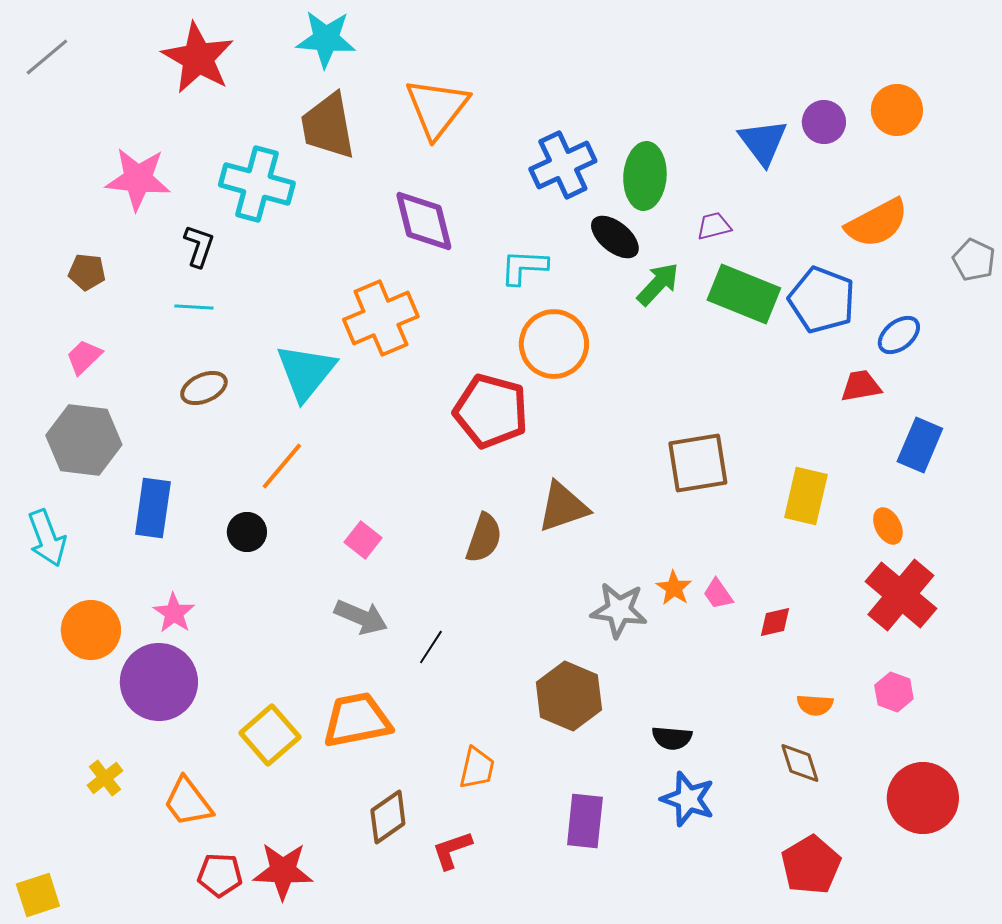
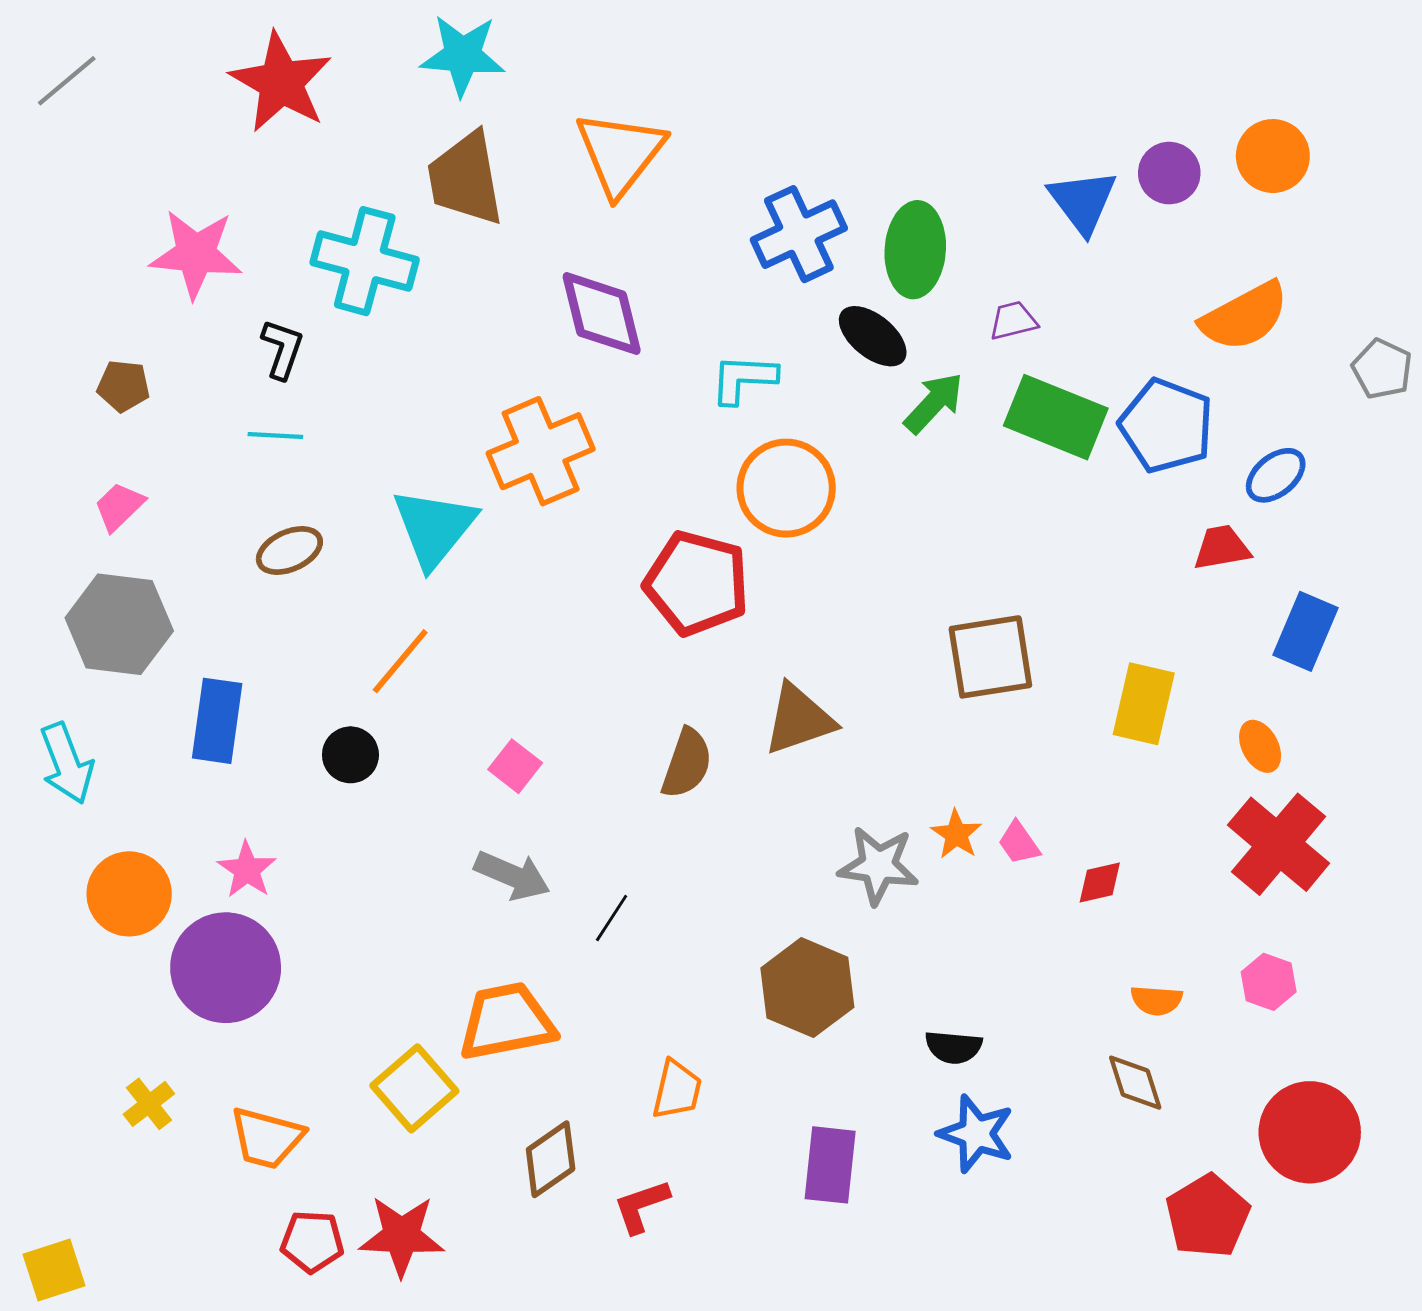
yellow square: (270, 735) -> (414, 1088), moved
orange trapezoid: (188, 802) -> (267, 1138), turned -38
red pentagon: (811, 865) -> (1208, 1216), moved

